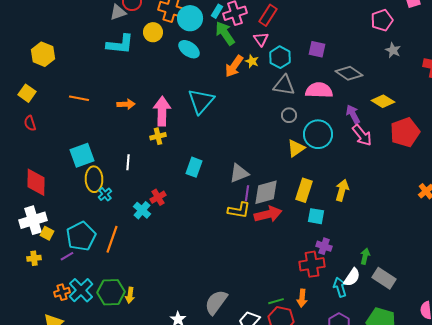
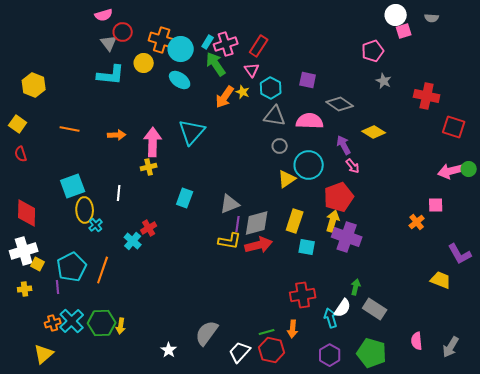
gray triangle: (118, 12) -> (109, 43), turned -48
red pentagon: (405, 132) -> (339, 197), moved
pink arrow: (362, 135) -> (353, 166), size x0.7
purple cross: (324, 246) -> (347, 237), moved, size x1.8
purple line: (67, 256) -> (58, 287), turned -64

